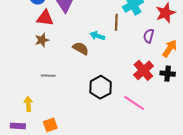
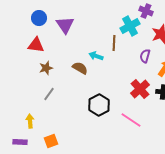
red triangle: (45, 18) -> (36, 45), moved
brown star: (42, 40) -> (46, 68), moved
gray line: (48, 76) -> (49, 94), turned -56

